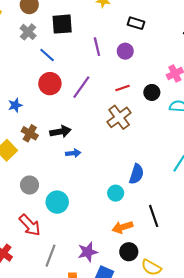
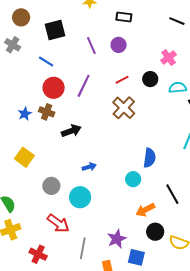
gray cross: (28, 32) -> (13, 45), moved
brown cross: (30, 133) -> (47, 112), moved
blue arrow: (73, 153) -> (89, 167), moved

